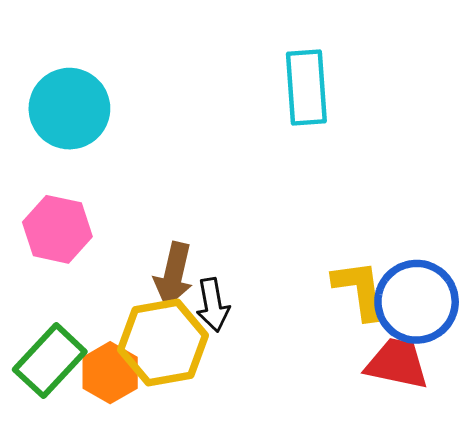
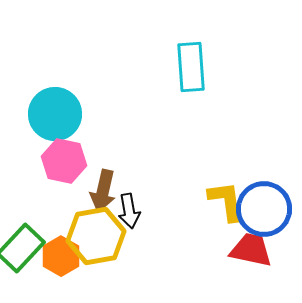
cyan circle: (69, 109) -> (55, 114), moved
pink hexagon: (57, 229) -> (64, 161), moved

